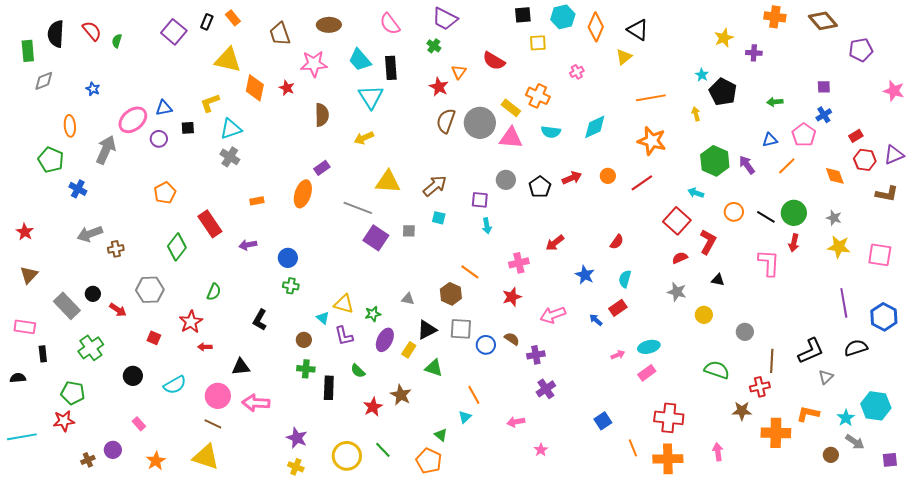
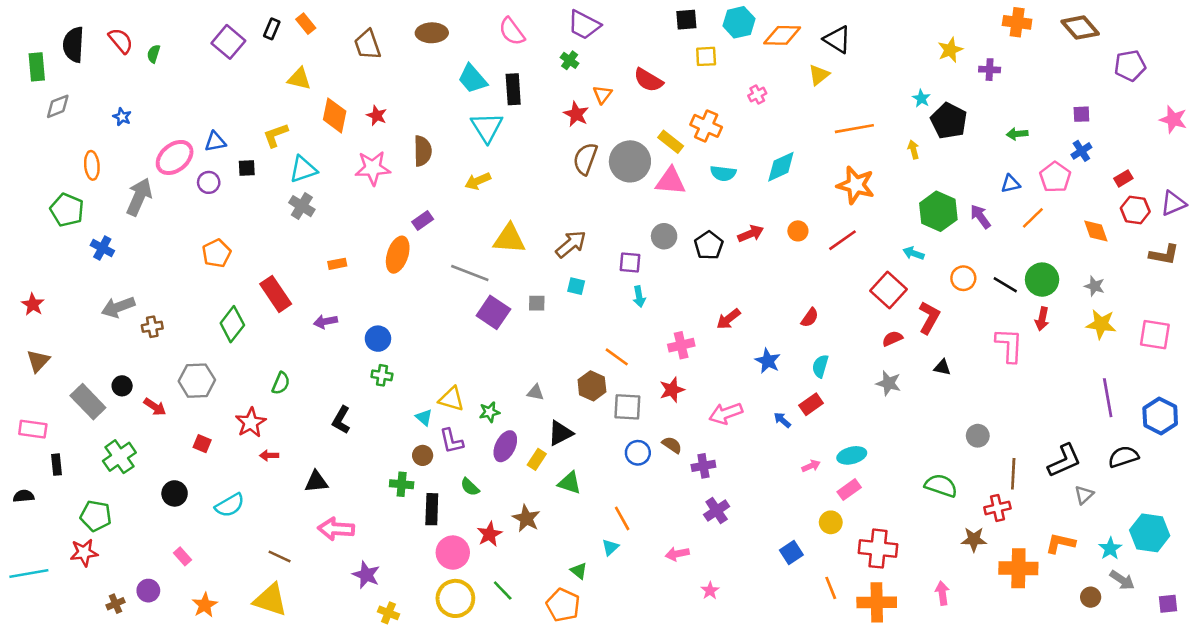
orange diamond: (596, 27) -> (782, 35), turned 68
yellow triangle: (228, 60) -> (299, 79), size x0.7
pink star: (314, 64) -> (373, 168), moved
yellow circle: (704, 315) -> (831, 522), moved
gray square: (461, 329) -> (627, 407), moved
brown circle: (304, 340) -> (423, 455), moved
pink circle: (218, 396) -> (453, 553), moved
purple star: (297, 438) -> (366, 575), moved

